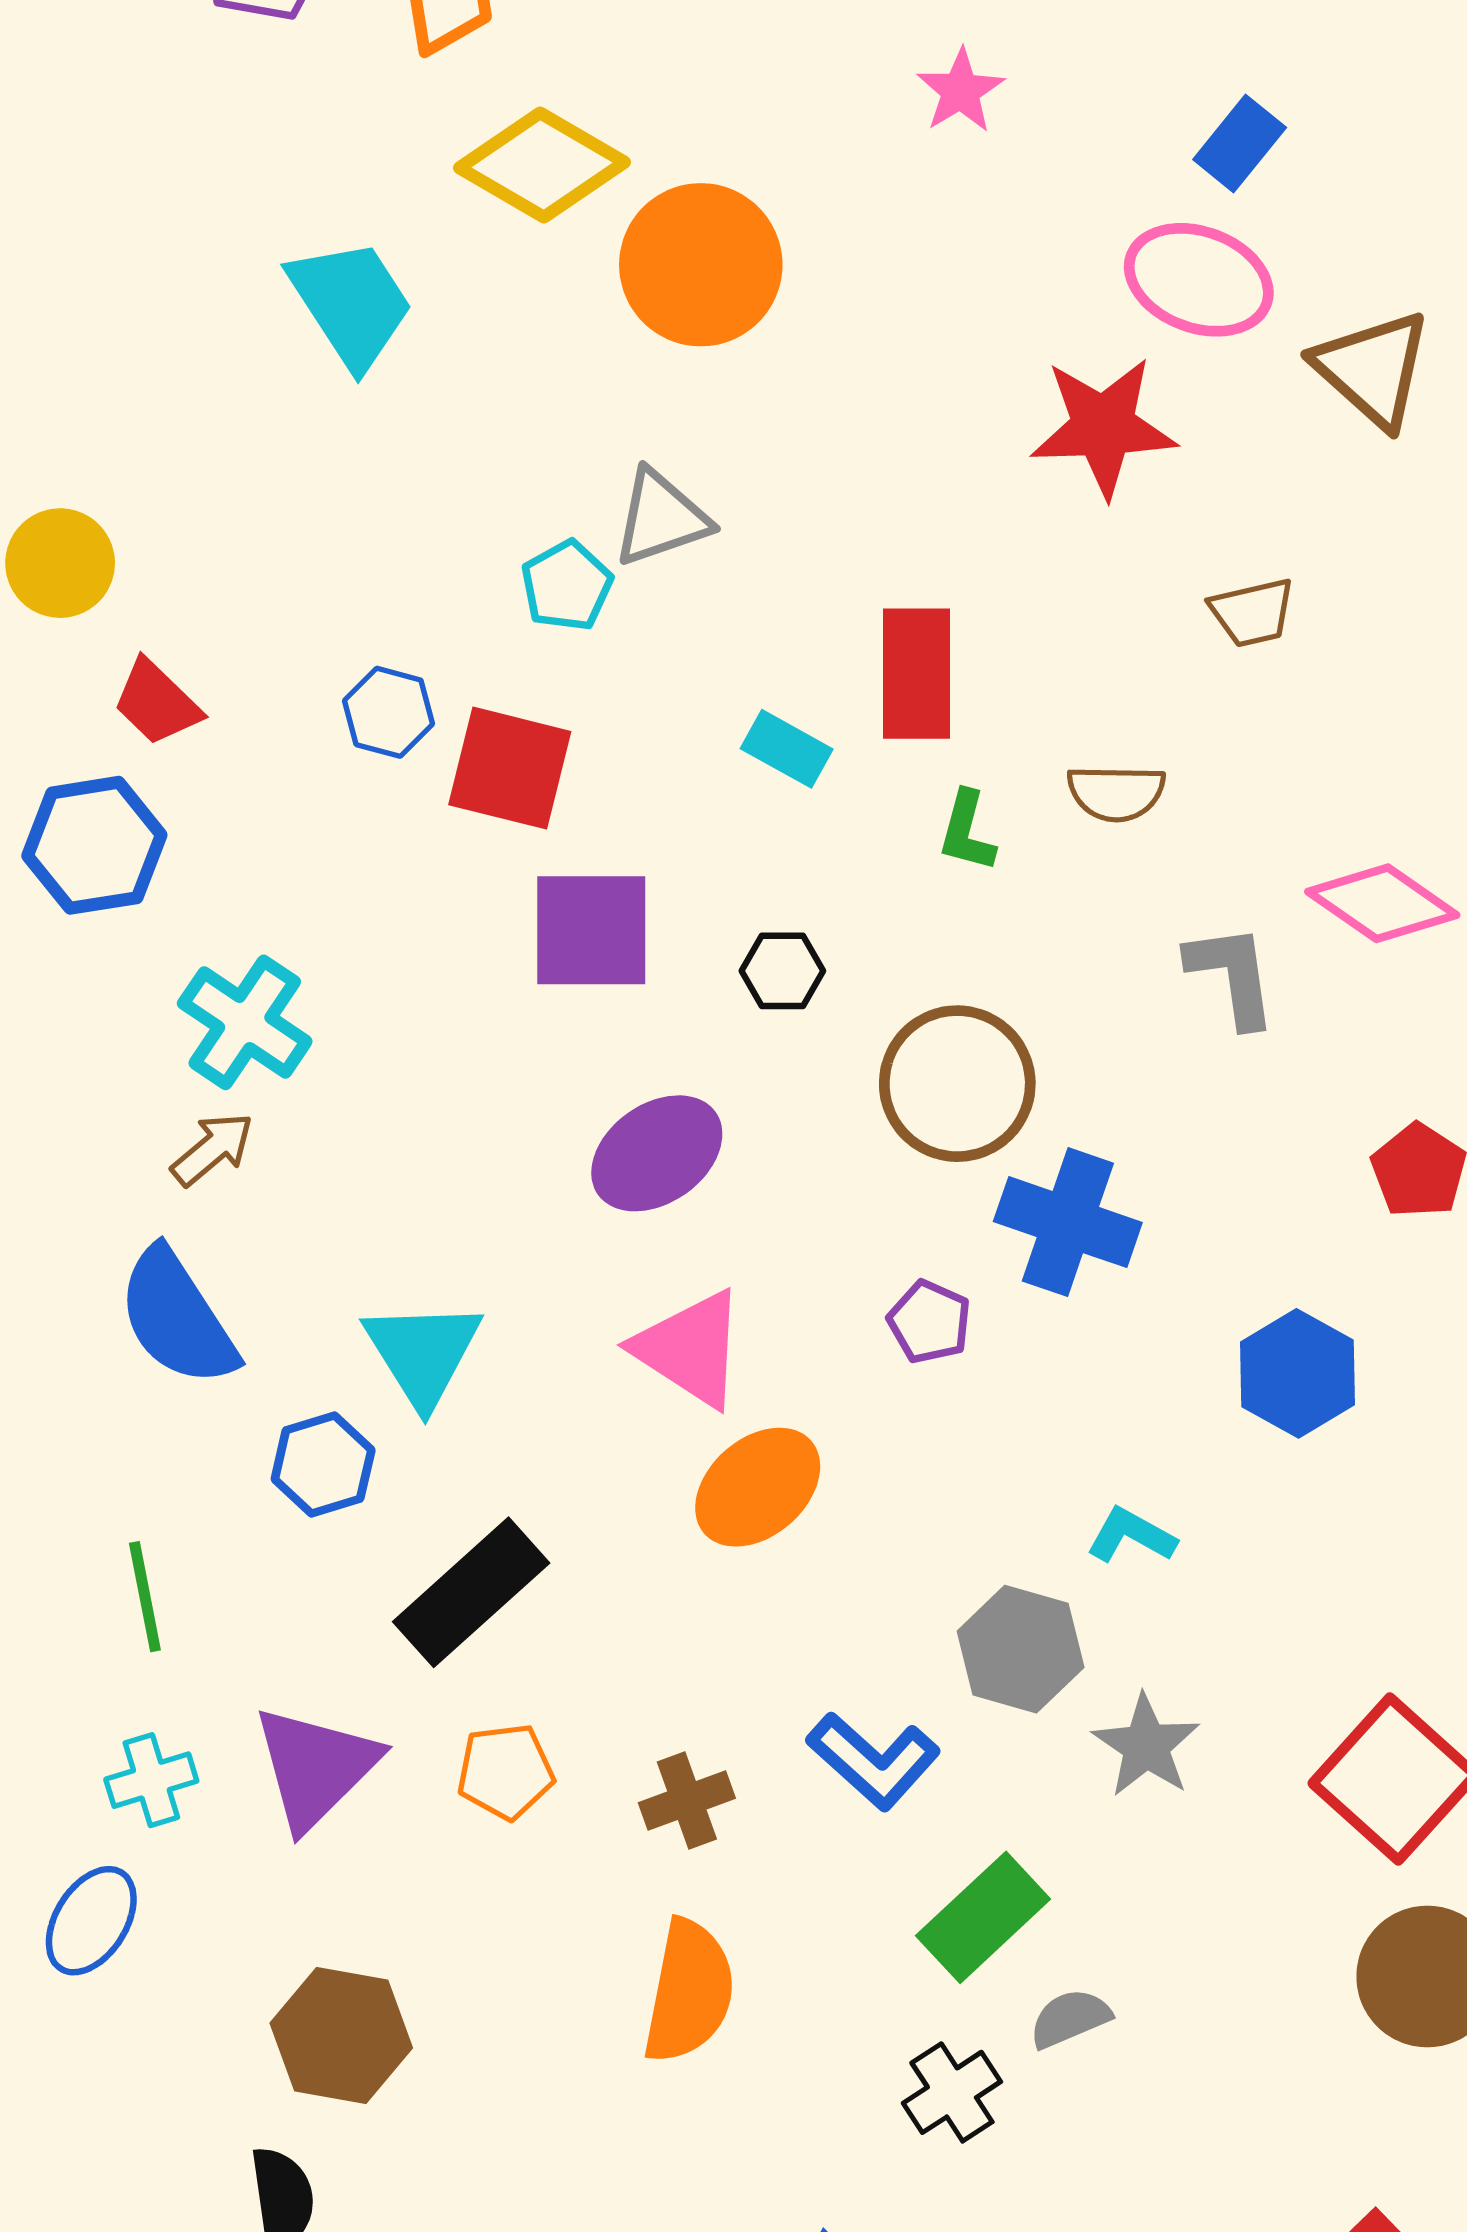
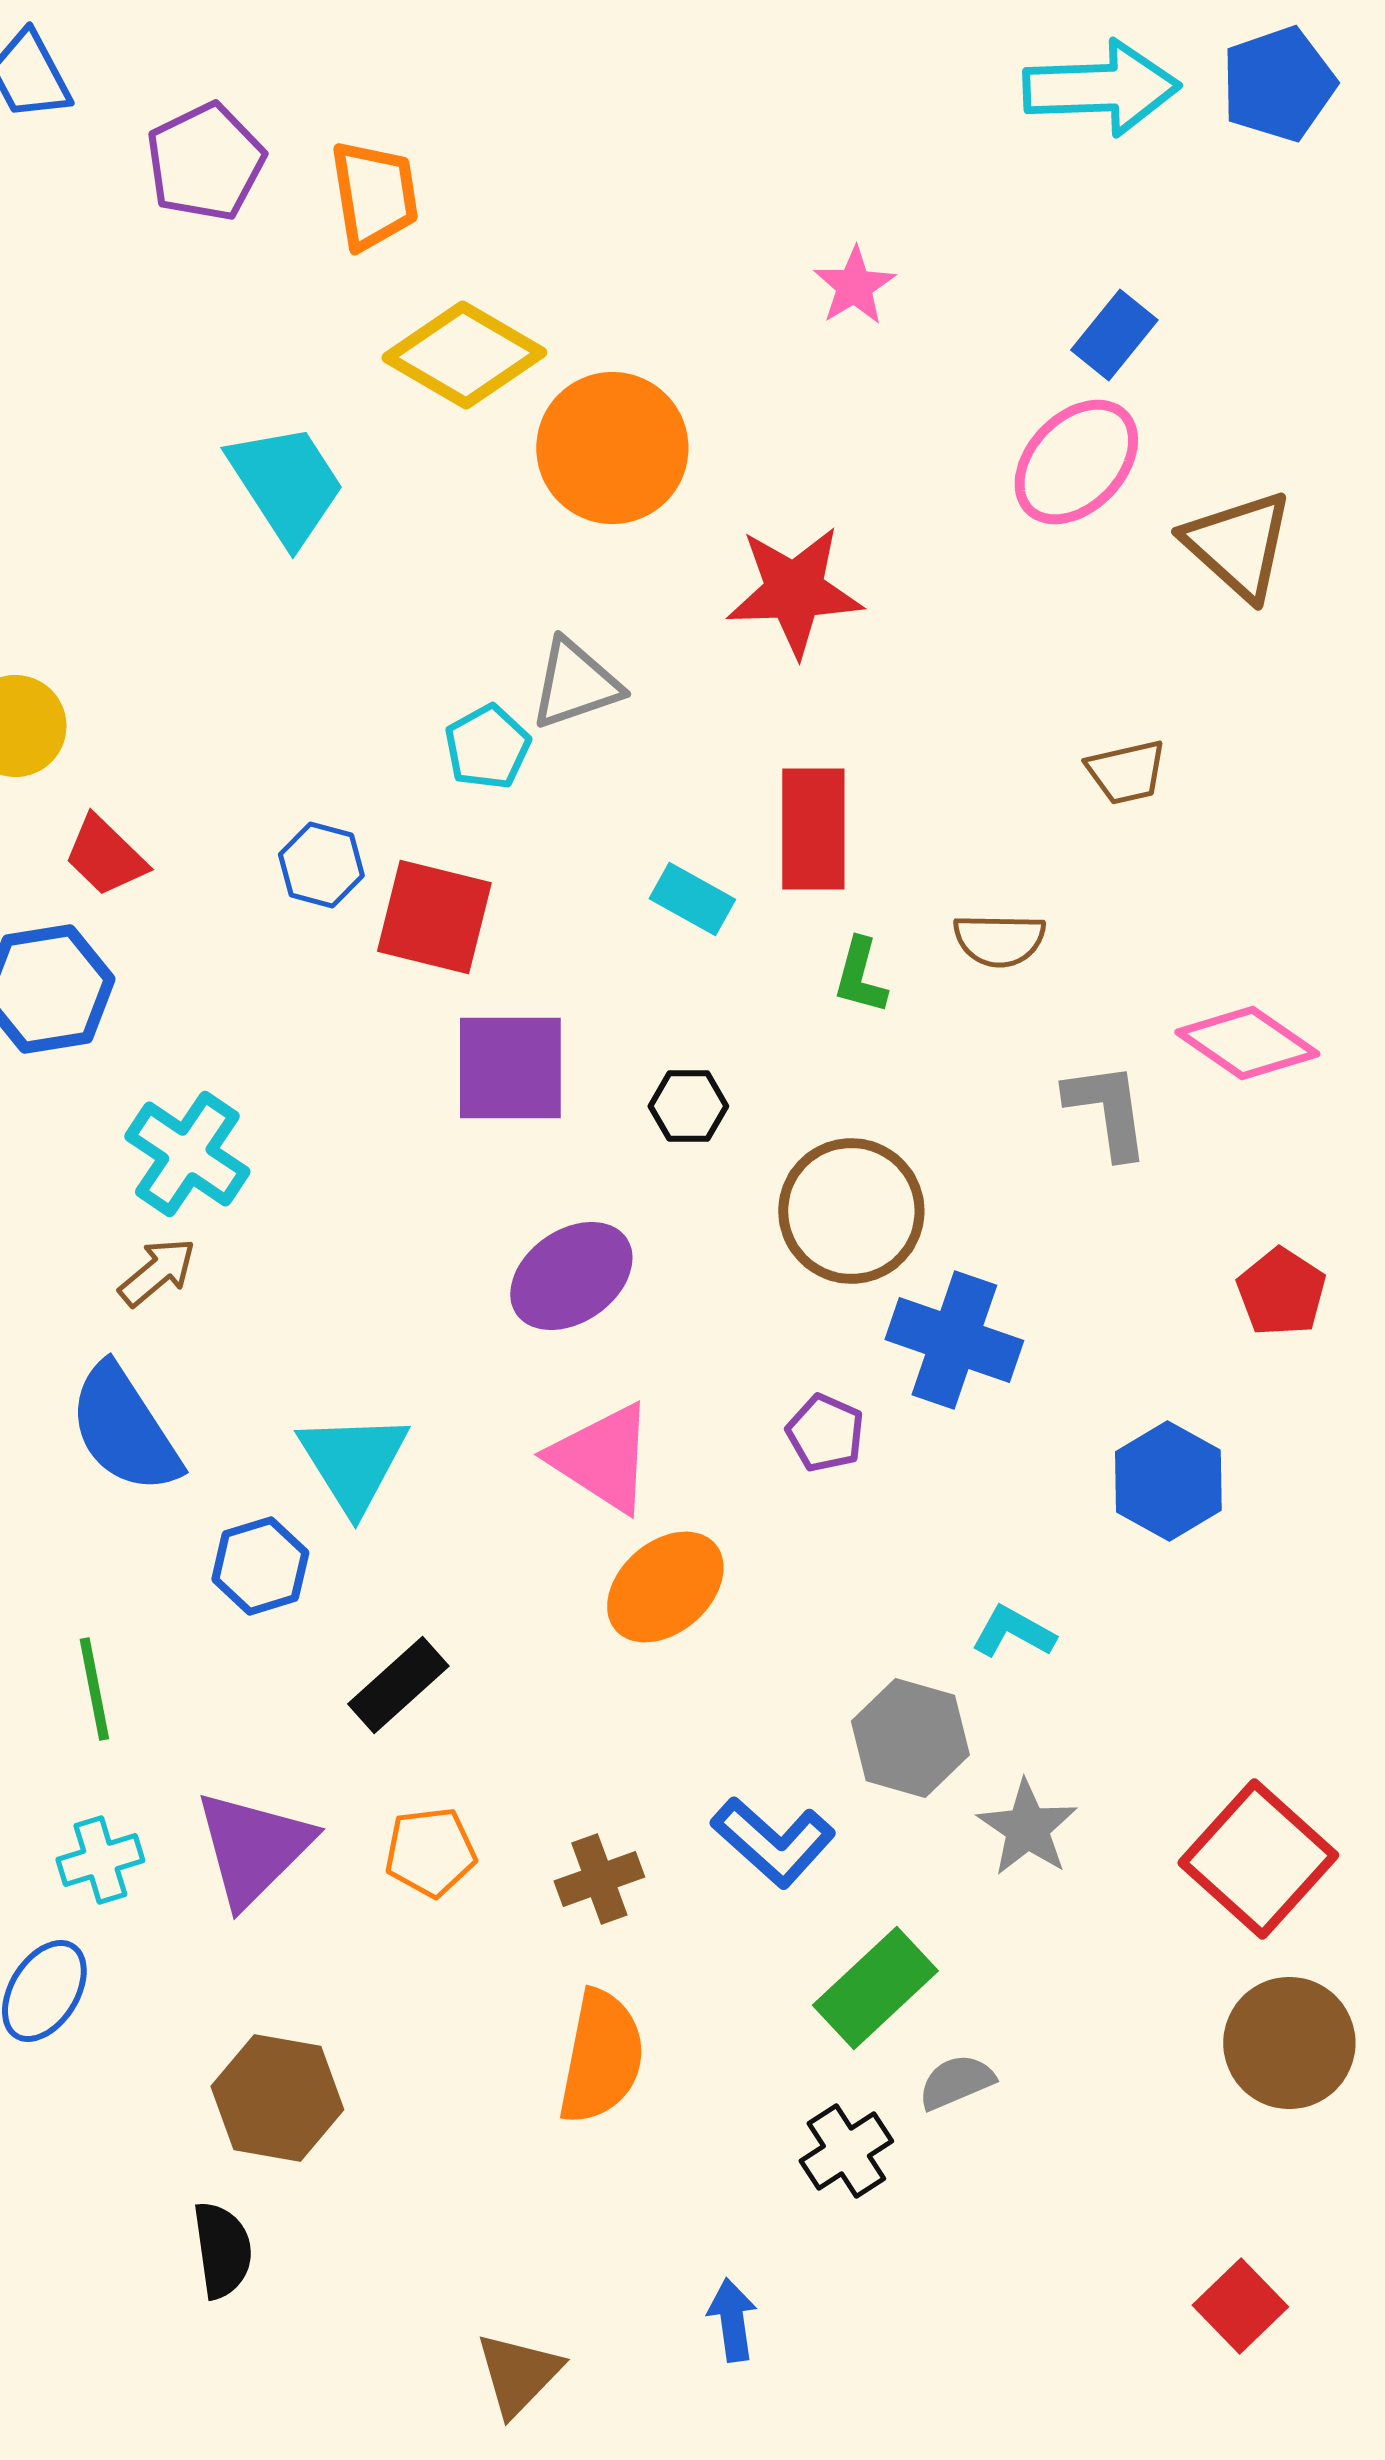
pink ellipse: (1199, 280) -> (1076, 462), turned -66
red star: (1103, 427) -> (794, 591), moved
black rectangle: (471, 1592) -> (398, 1685), size x0.7

